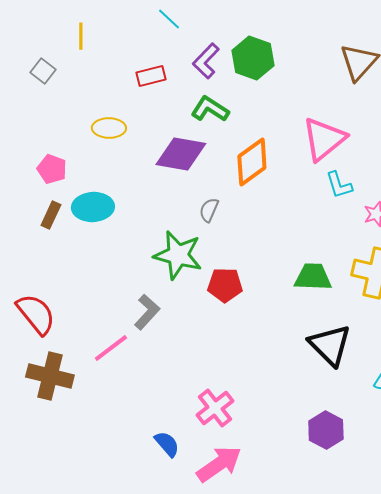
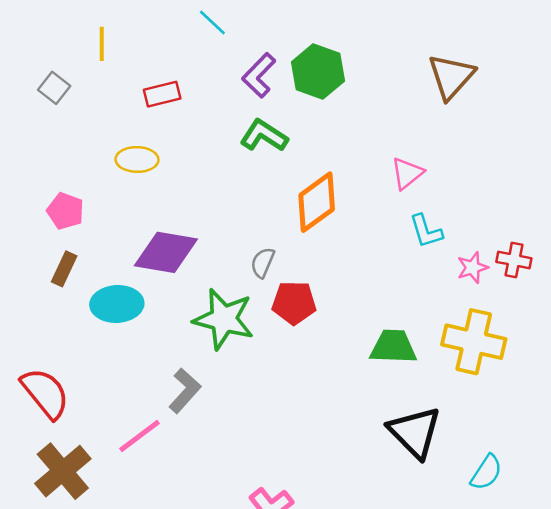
red rectangle: (151, 76) -> (162, 94), moved
pink triangle: (324, 139) -> (407, 173), size x0.6
purple diamond: (181, 154) -> (166, 252), moved
cyan ellipse: (93, 207) -> (117, 304), moved
red pentagon: (225, 285) -> (294, 303), moved
brown cross: (50, 376) -> (63, 471), turned 36

